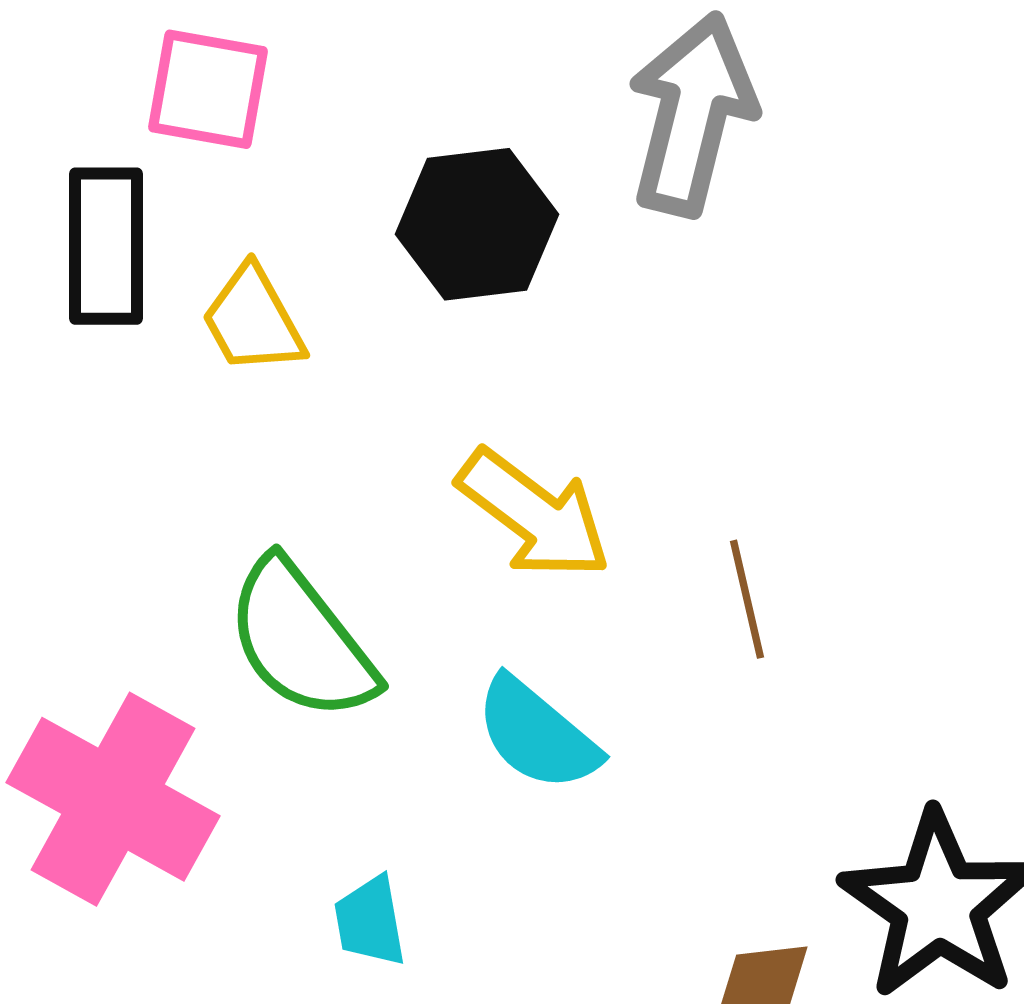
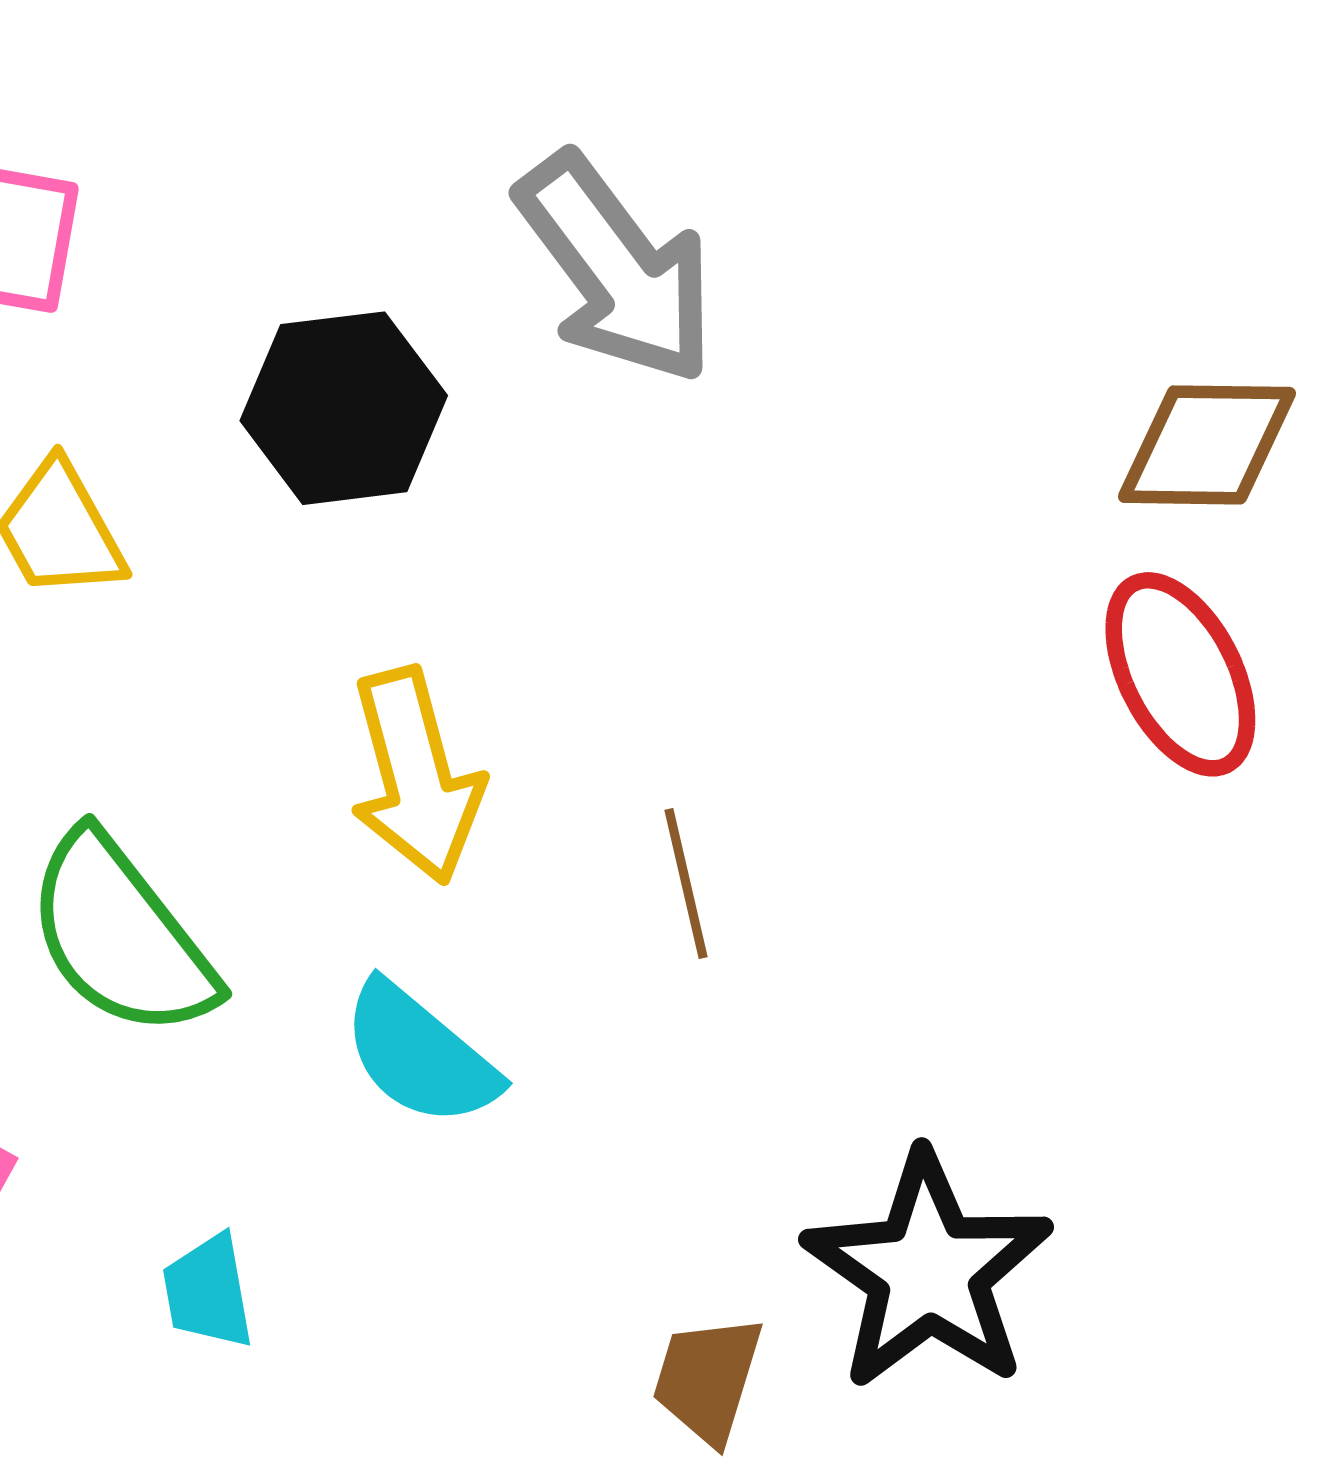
gray arrow: (692, 114) -> (616, 269), turned 129
yellow arrow: (534, 514) -> (416, 776), turned 38

